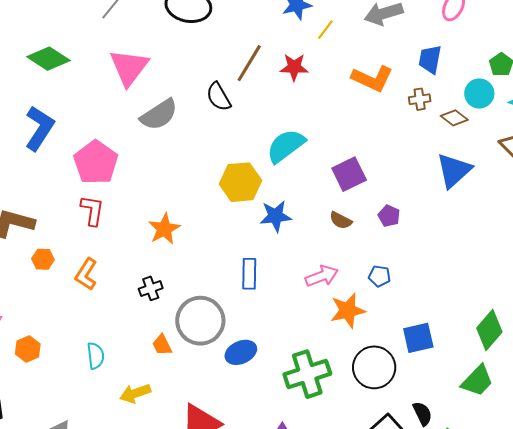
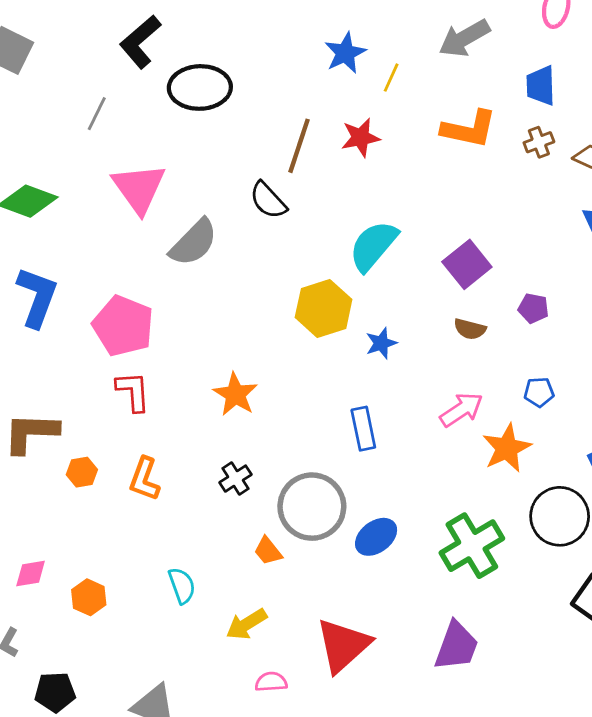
blue star: (276, 216) -> (381, 343), size x0.7

